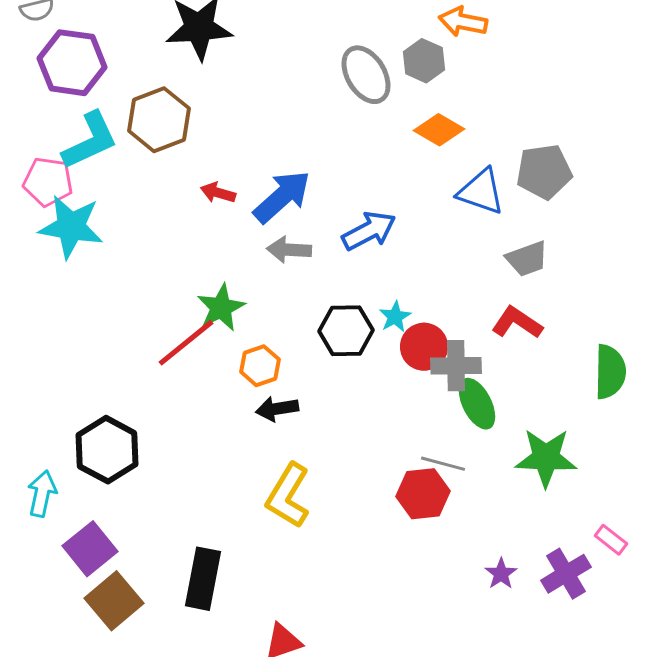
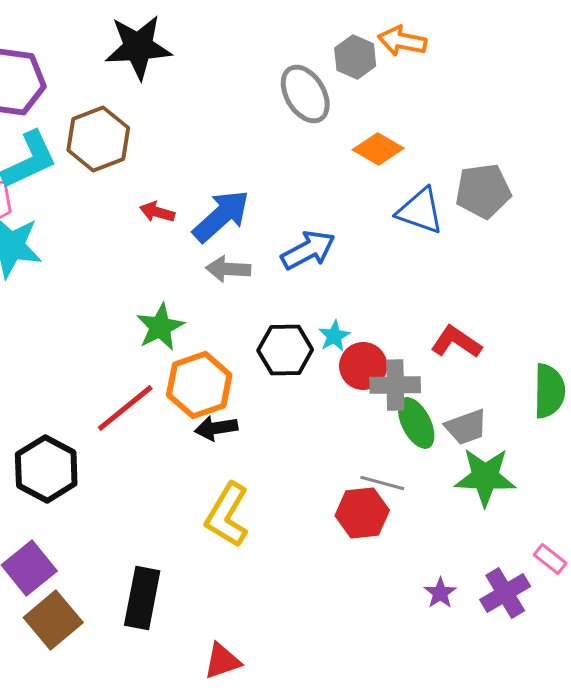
gray hexagon: (424, 61) -> (355, 57), moved
gray trapezoid: (527, 259) -> (466, 427), moved
red line: (186, 343) -> (125, 408), moved
orange hexagon: (260, 366) -> (199, 385), size x1.6

